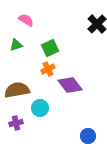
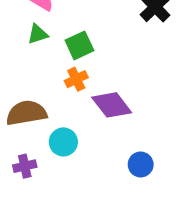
green triangle: (16, 45) -> (38, 34), moved
blue circle: (88, 136) -> (141, 164), moved

